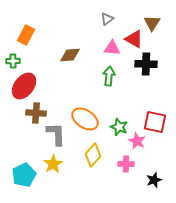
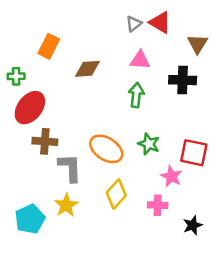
brown triangle: (152, 23) -> (198, 44), moved
orange rectangle: (26, 35) -> (49, 46), moved
red triangle: (134, 39) -> (160, 22), moved
green star: (119, 127) -> (149, 144), moved

